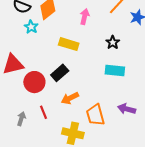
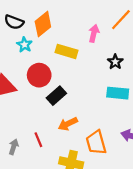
pink arrow: (85, 17) -> (94, 33), moved
yellow rectangle: (69, 44) -> (67, 51), moved
red circle: (34, 82) -> (39, 75), moved

